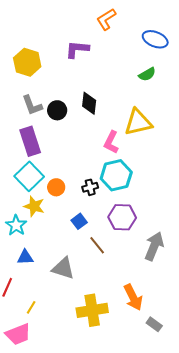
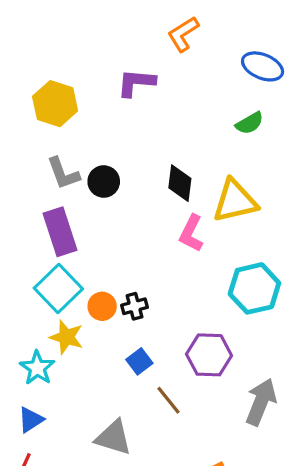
black diamond: (89, 103) -> (180, 183), moved
cyan hexagon: (116, 175) -> (254, 288), moved
black cross: (90, 187) -> (134, 306), moved
blue triangle: (25, 257) -> (31, 420), moved, turned -30

